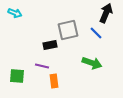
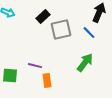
black rectangle: (50, 45) -> (43, 17), moved, turned -32
green arrow: (92, 63) -> (85, 63), turned -72

